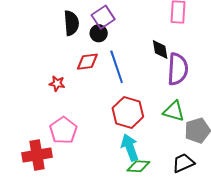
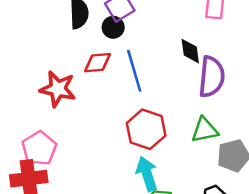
red star: (57, 83) -> (58, 89), size x1.8
green triangle: (174, 111) -> (205, 130), turned -30
pink pentagon: (63, 130) -> (39, 148), moved

